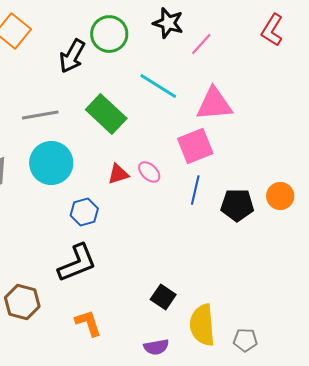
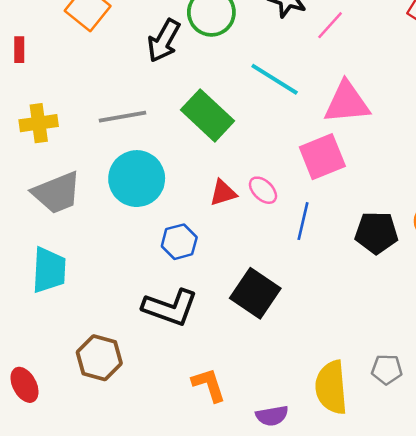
blue line: (195, 190) -> (303, 221), moved
black L-shape: (77, 263) -> (170, 307), turned 42
black square: (163, 297) -> (255, 293), moved, size x1.5
orange L-shape: (88, 323) -> (209, 385), moved
gray pentagon: (245, 340) -> (387, 369), moved

